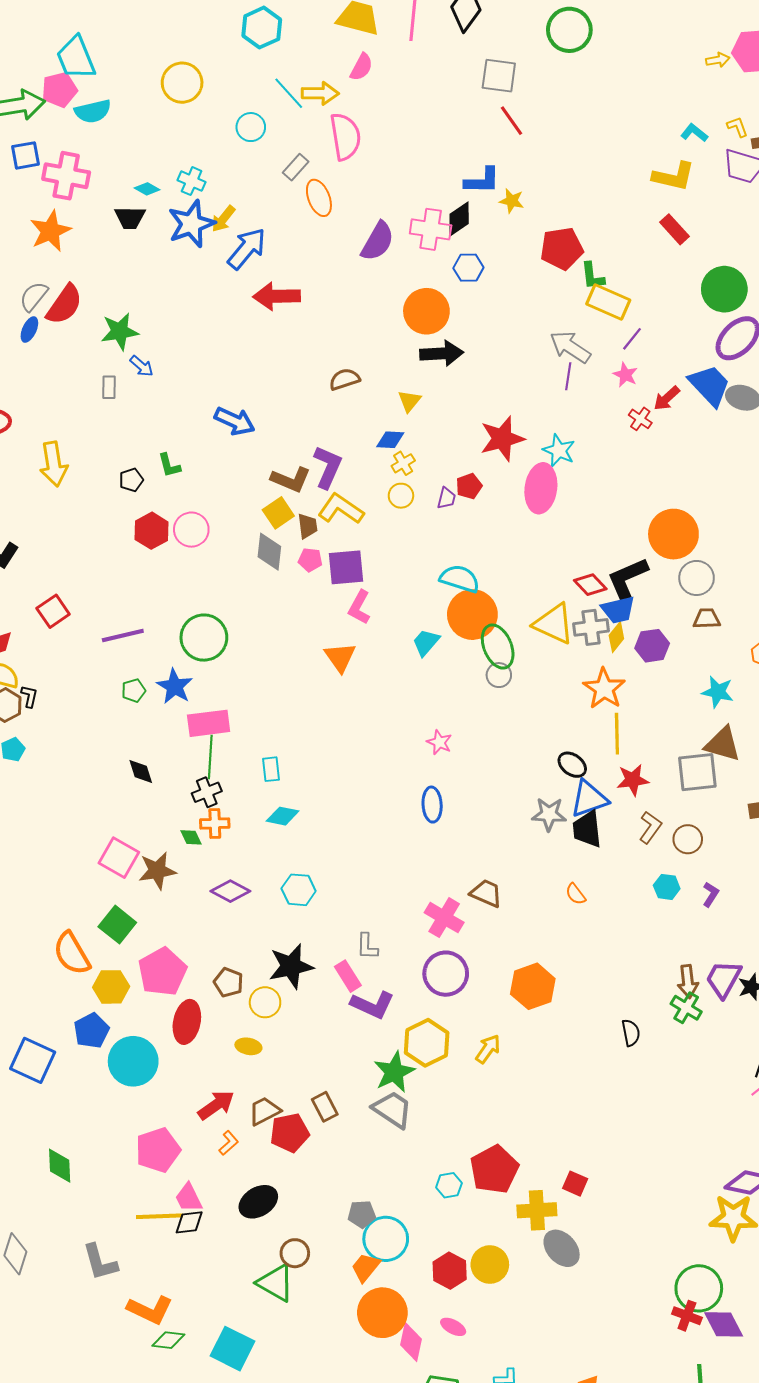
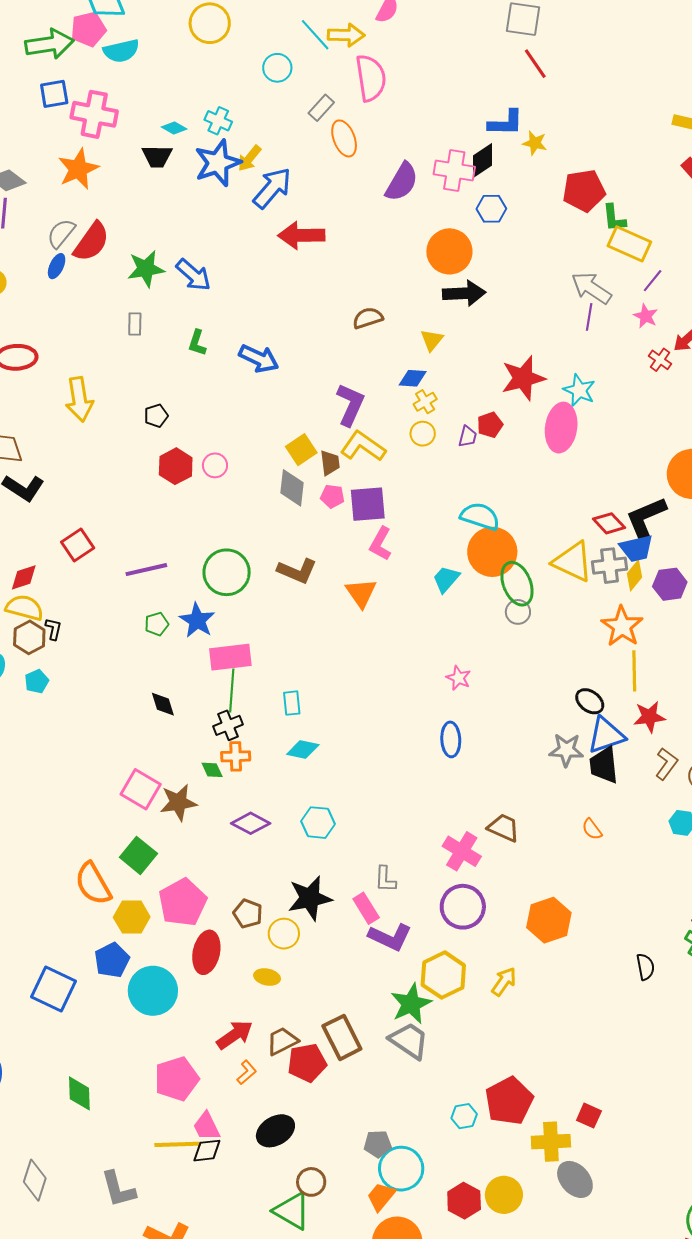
blue arrow: (142, 366) -> (193, 275), moved, size x1.5
green L-shape: (169, 465) -> (197, 343), moved, turned 32
brown L-shape: (291, 480) -> (297, 571), moved
pink circle: (191, 530) -> (215, 465), size x0.7
brown rectangle: (325, 1107) -> (342, 1037), size x1.5

